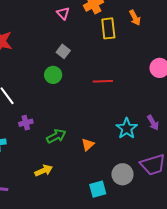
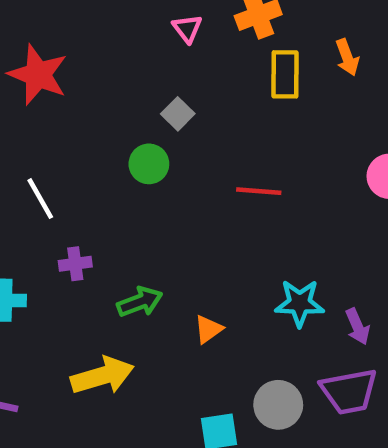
purple arrow: (153, 123) -> (358, 326), moved
cyan star: (127, 128) -> (300, 303), turned 30
yellow arrow: (44, 171) -> (102, 376), size x1.5

